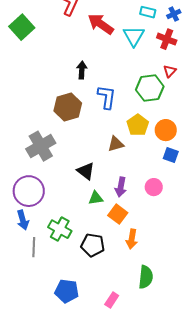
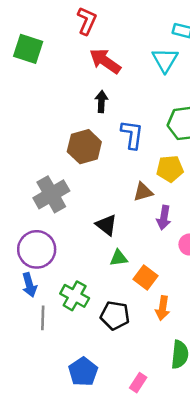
red arrow: (101, 24) -> (105, 61), moved
green square: (22, 27) -> (28, 49), turned -30
yellow pentagon: (138, 125) -> (170, 169), turned 30
purple arrow: (121, 187) -> (164, 218), moved
blue pentagon: (67, 291) -> (83, 372), turned 30

